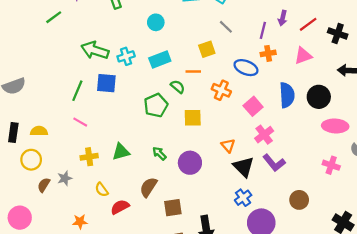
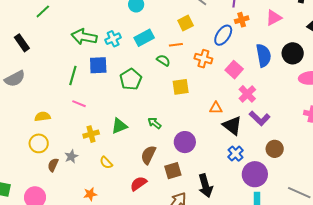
blue ellipse: (246, 68) -> (223, 35), turned -70
green pentagon: (156, 105) -> (131, 79), moved
black rectangle: (13, 133) -> (22, 43), moved, turned -36
orange triangle: (228, 146) -> (216, 108), turned -40
purple circle: (190, 163) -> (185, 142), moved
brown circle: (299, 200) -> (275, 149), moved
red semicircle: (120, 207) -> (138, 184), moved

